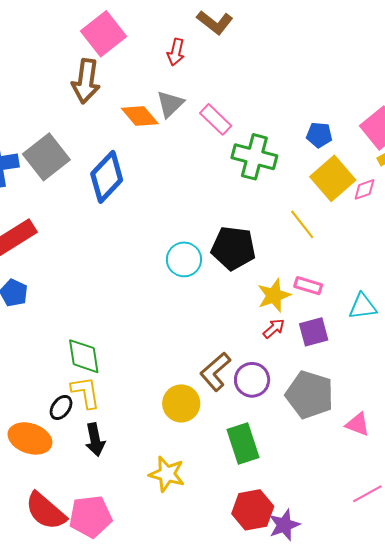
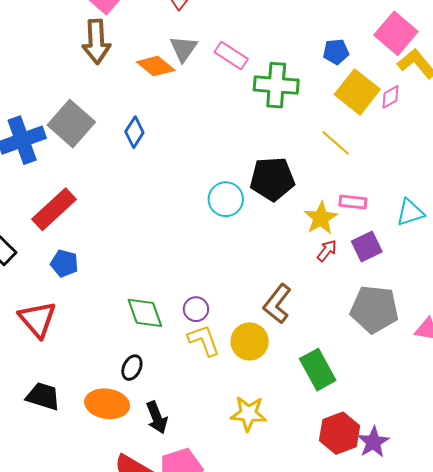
blue diamond: (107, 177) -> (134, 132), size x0.6
purple circle: (252, 380) -> (196, 309), moved, size x0.7
yellow L-shape: (86, 392) -> (204, 340), moved
black arrow: (95, 440) -> (157, 417), moved

